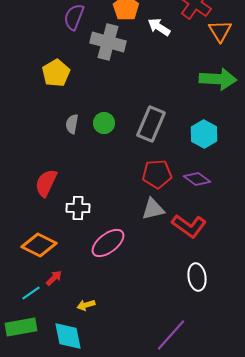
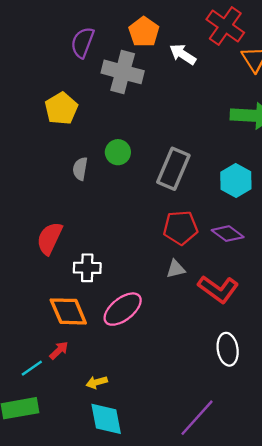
green circle: (104, 123) -> (118, 152), moved
gray triangle: (153, 209) -> (176, 269), size x0.7
orange diamond: (39, 245) -> (68, 311), moved, turned 40
cyan diamond: (68, 336) -> (106, 419), moved

